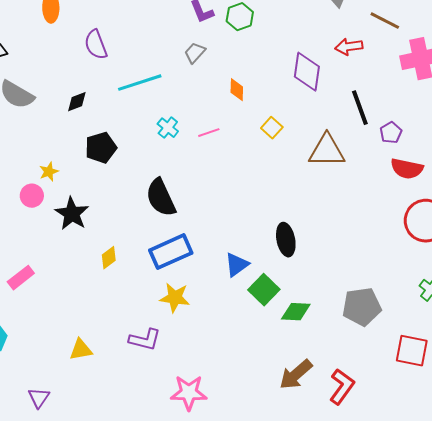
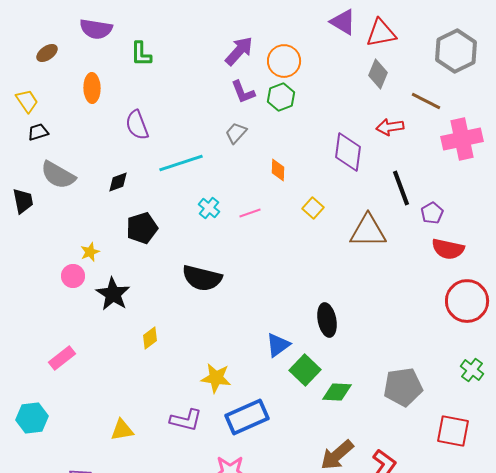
black semicircle: (161, 198) -> (202, 278), turned -51
blue rectangle: (171, 252) -> (247, 417), moved

